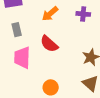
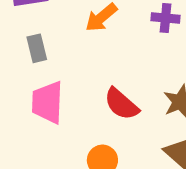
red semicircle: (49, 44) -> (121, 104), moved

